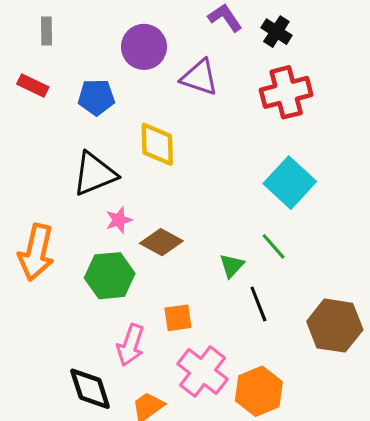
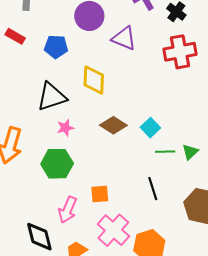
cyan square: (290, 183) -> (150, 128), moved, size x0.6
brown diamond: (161, 242) -> (113, 125), moved
green line: (274, 246) -> (165, 152), turned -54
green triangle: (232, 266) -> (190, 152), moved

